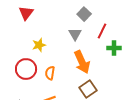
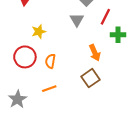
orange arrow: (82, 62) -> (95, 53), moved, size x0.7

